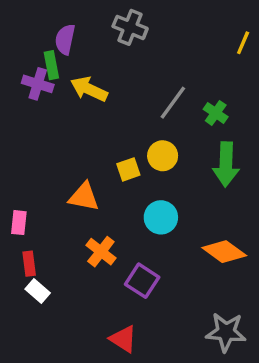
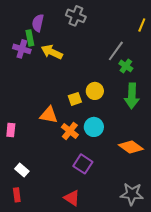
gray line: (173, 103) -> (116, 51), moved
orange cross: (101, 252) -> (70, 131), moved
red rectangle: (29, 264) -> (17, 195), moved

